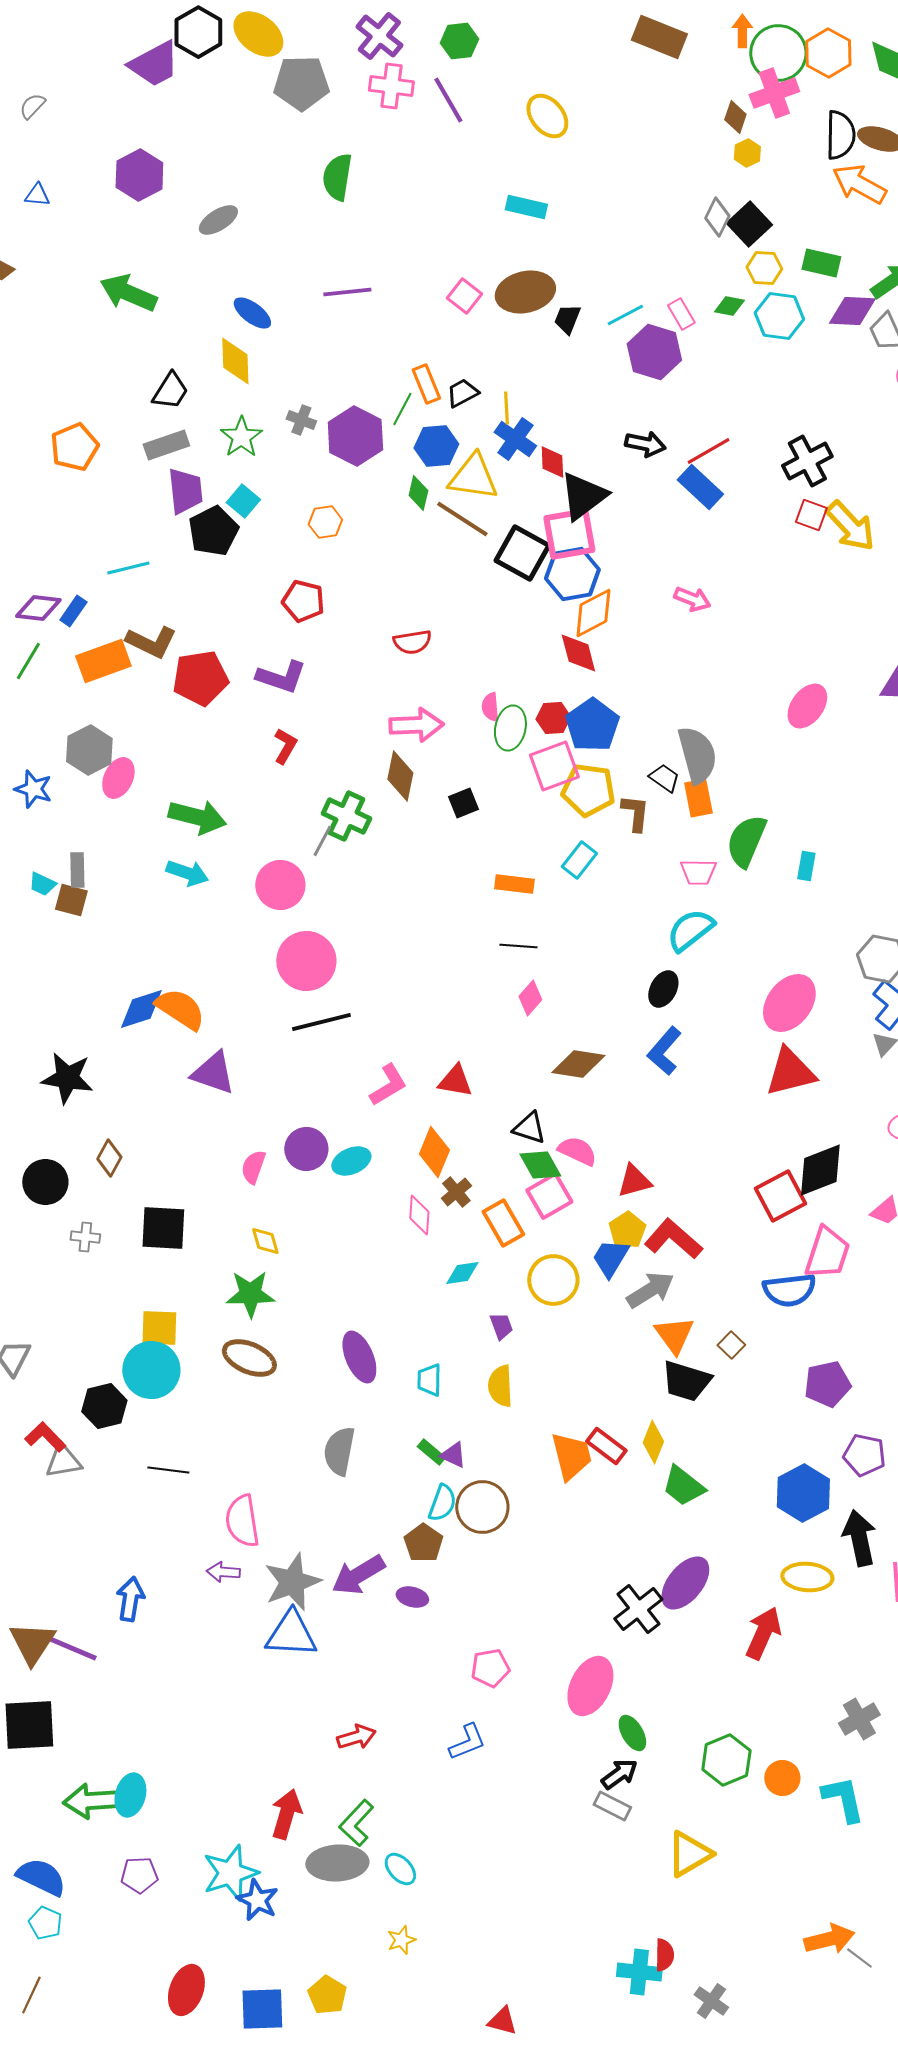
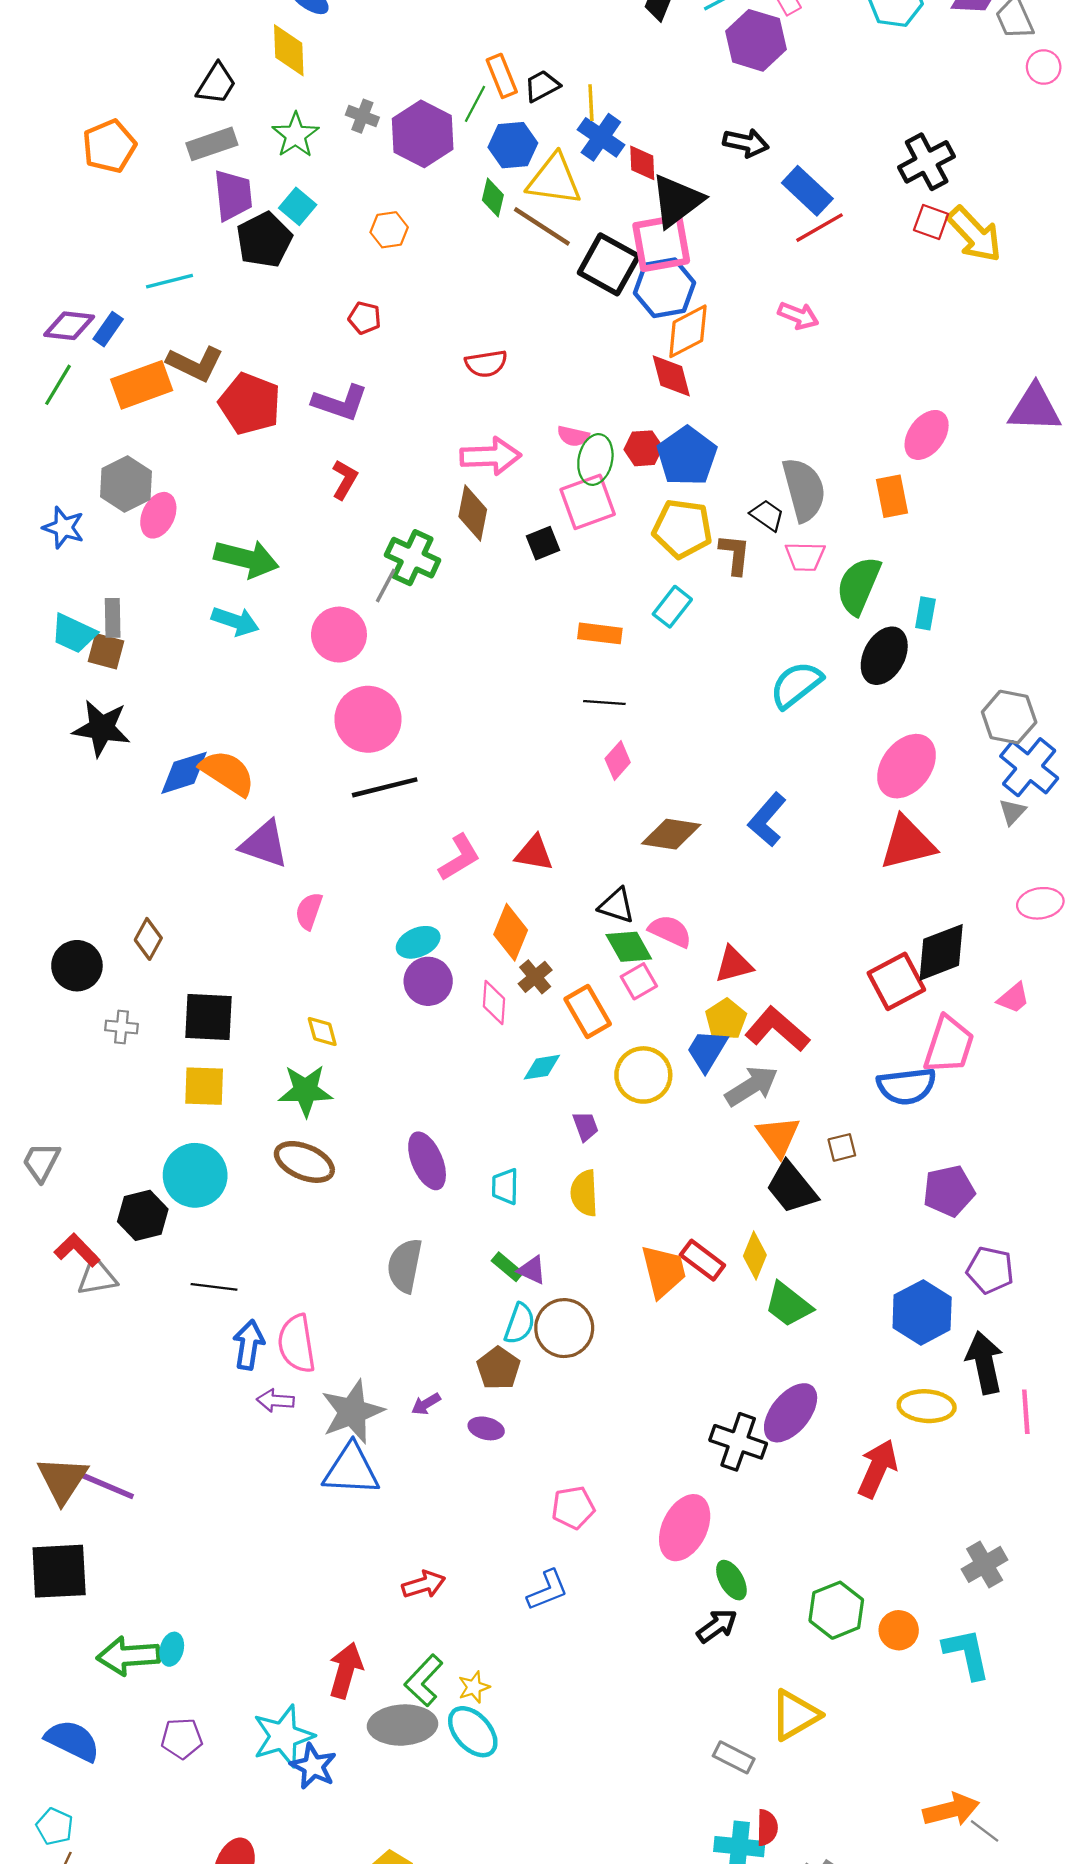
red line: (708, 451) -> (820, 228), moved
red pentagon: (303, 601) -> (365, 318), size x0.7
red pentagon: (200, 678) -> (250, 404), turned 30
pink semicircle: (490, 707) -> (573, 436), turned -72
pink square: (554, 766) -> (588, 502), moved
orange rectangle: (698, 798) -> (892, 496), moved
pink trapezoid: (698, 872) -> (805, 557), moved
cyan trapezoid: (42, 884) -> (74, 633), size x1.5
black ellipse: (663, 989) -> (884, 656), moved, size x1.4
black star: (67, 1078) -> (101, 728), moved
purple circle: (306, 1149) -> (428, 981), moved
pink semicircle: (253, 1167) -> (309, 911), moved
pink square: (549, 1196) -> (639, 981), size x0.7
yellow square: (159, 1328) -> (204, 1086), moved
brown square: (731, 1345) -> (842, 1147), turned 32
black trapezoid: (686, 1381) -> (792, 1188), turned 34
purple arrow: (358, 1575) -> (426, 1404), size x0.5
blue arrow: (130, 1599) -> (249, 1345), moved
black cross: (638, 1609) -> (738, 1442), turned -33
cyan ellipse: (130, 1795) -> (172, 1649), size x0.7
gray rectangle: (612, 1806) -> (734, 1757), moved
cyan ellipse: (400, 1869) -> (473, 1732), size x1.4
cyan pentagon: (45, 1923) -> (55, 1826), moved
yellow star: (401, 1940) -> (474, 1687), moved

